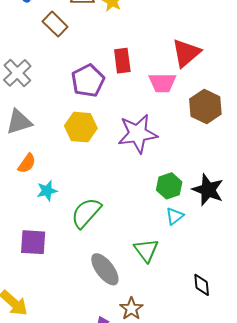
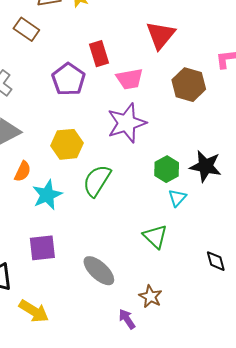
pink trapezoid: (162, 83) -> (130, 79), moved
yellow hexagon: (81, 127) -> (67, 144), moved
cyan star: (47, 191) -> (47, 195), size x1.4
green semicircle: (86, 213) -> (97, 181), moved
gray ellipse: (105, 269) -> (99, 271), moved

